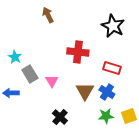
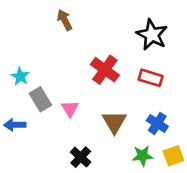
red cross: (78, 52) -> (105, 70), turned 30
red rectangle: (112, 68) -> (151, 78), moved
blue cross: (107, 92) -> (157, 123), moved

